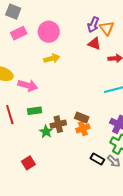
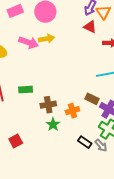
pink arrow: (28, 85) -> (29, 42), moved
brown rectangle: (82, 118) -> (92, 99), moved
green star: (46, 132) -> (53, 124), moved

